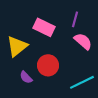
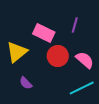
pink semicircle: (83, 41) -> (85, 60), moved
red circle: (48, 65) -> (58, 56), moved

